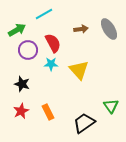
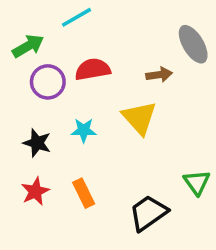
brown arrow: (81, 29) -> (159, 75), moved
red semicircle: (53, 43) -> (93, 69), turned -72
cyan star: (51, 64) -> (84, 130), moved

